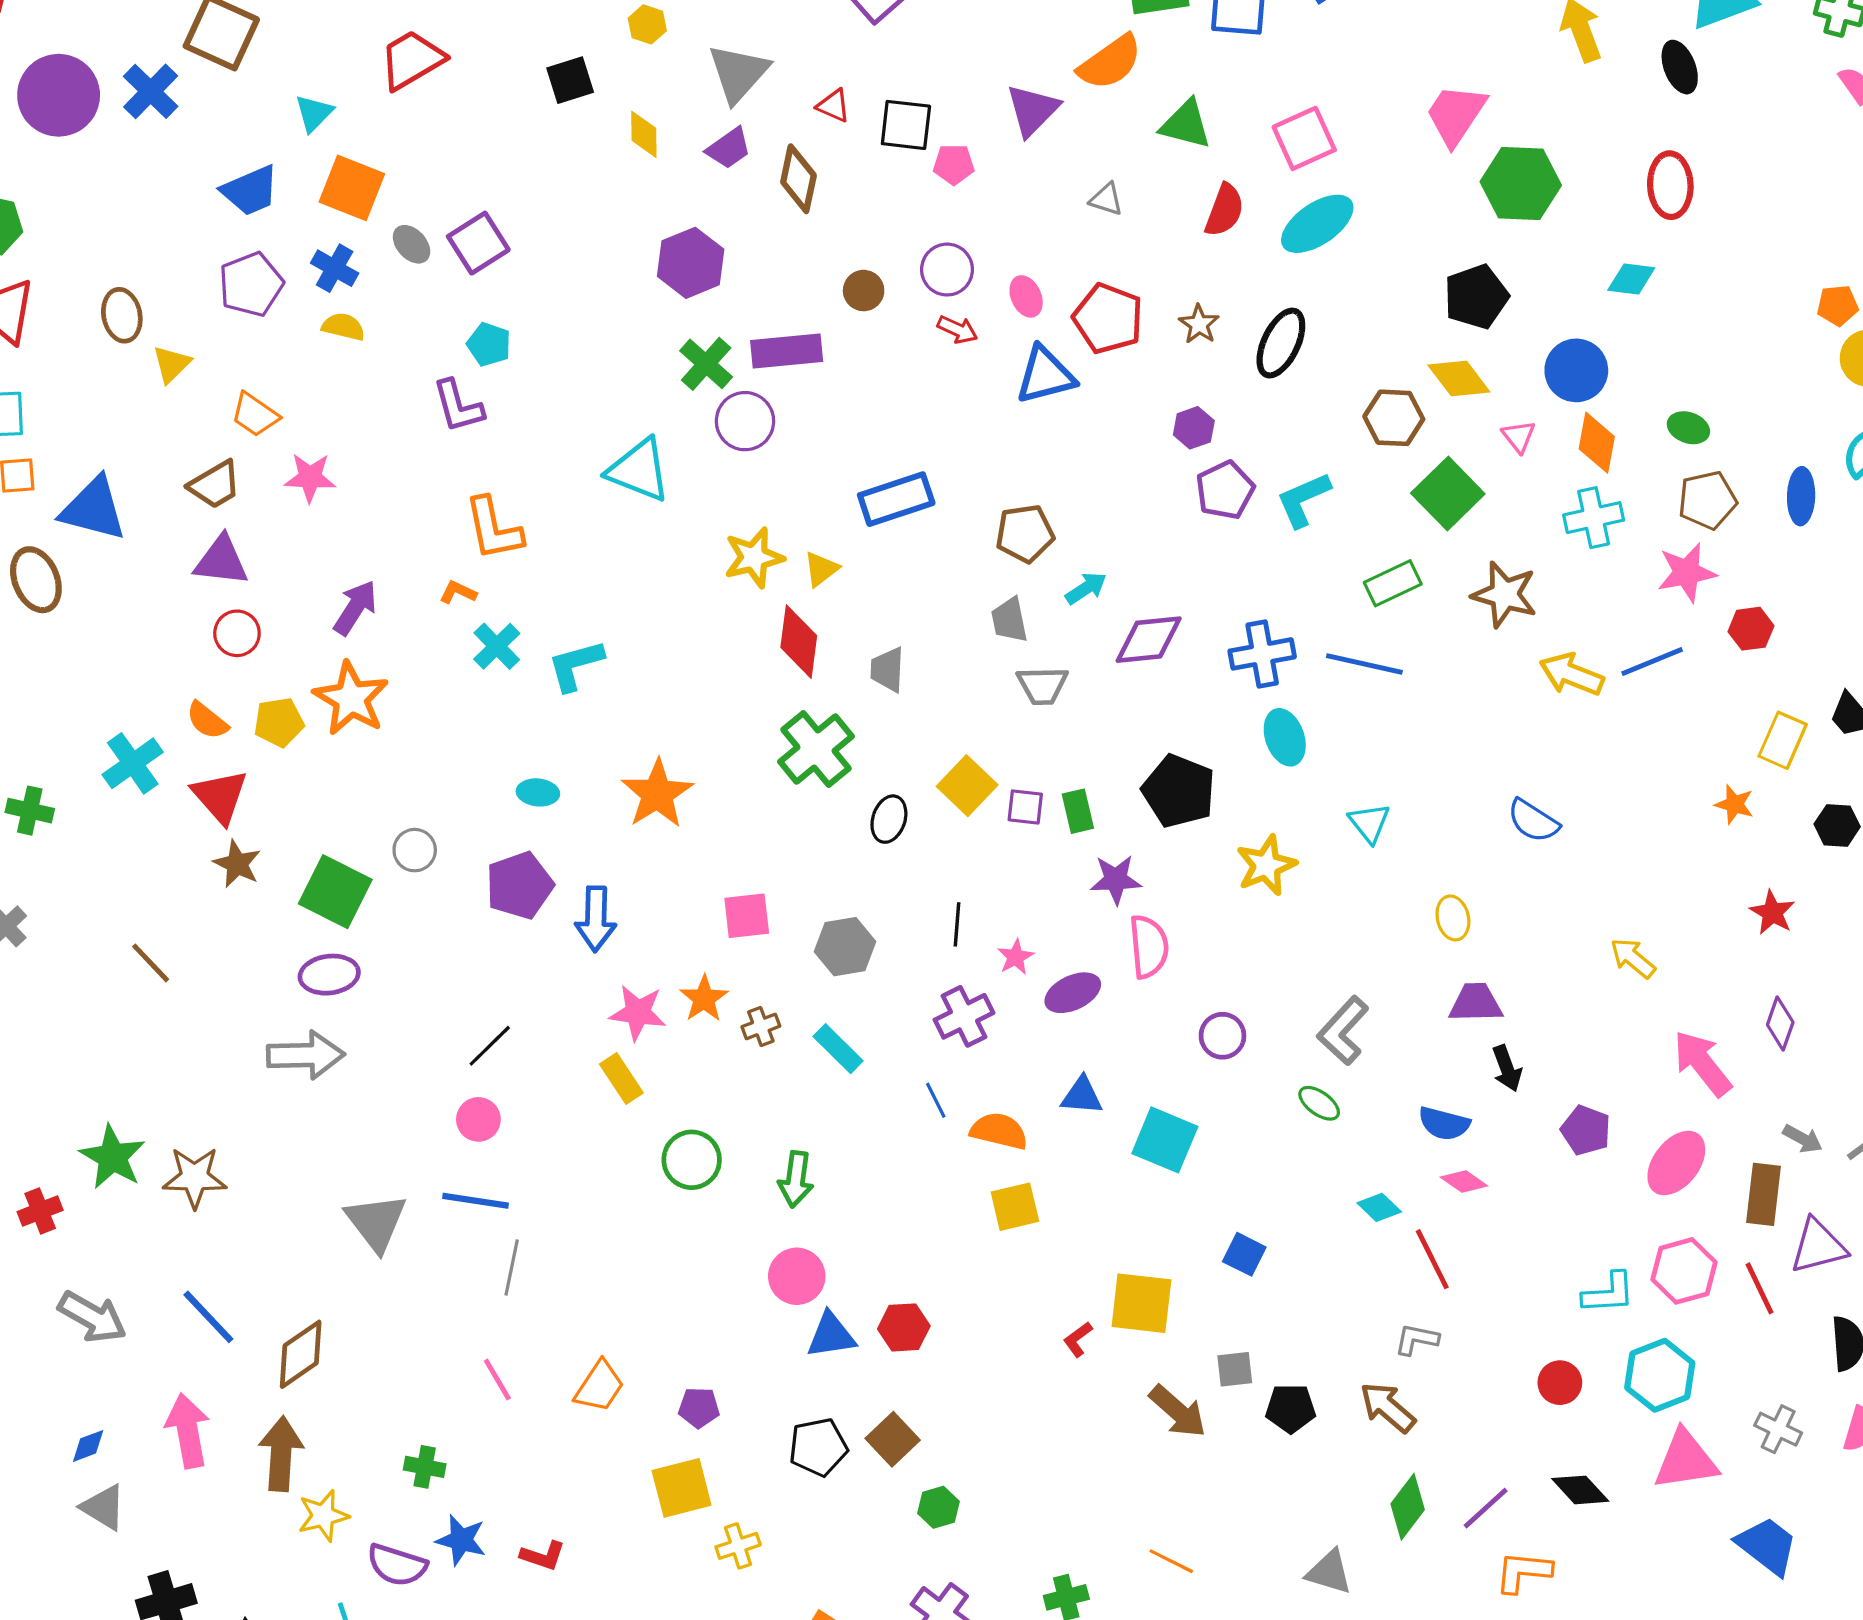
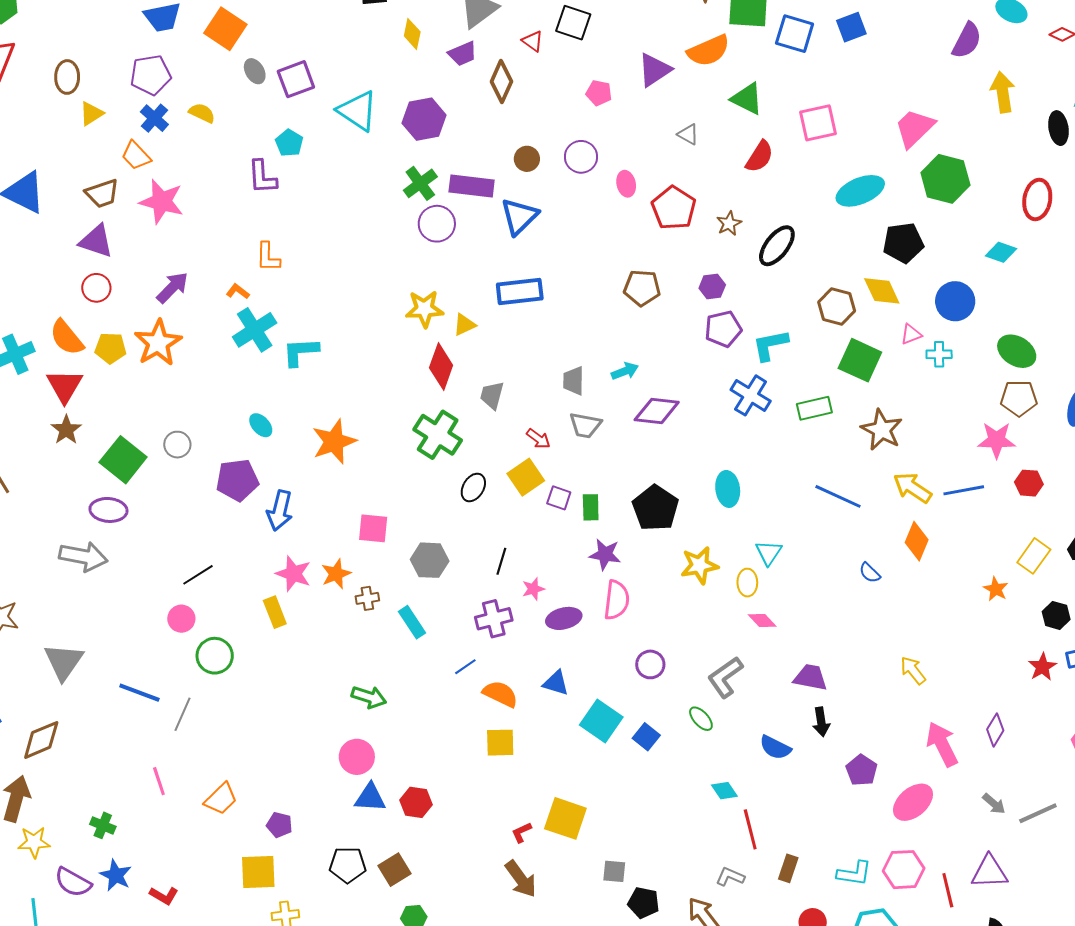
black square: (906, 125) -> (573, 23), moved
cyan ellipse: (1317, 224) -> (860, 191), moved
blue cross: (335, 268) -> (154, 118), moved
red arrow: (957, 330) -> (538, 439), moved
blue triangle: (1045, 375) -> (519, 216), moved, turned -42
green ellipse: (1688, 428) -> (1017, 351), size x1.5
pink triangle: (1519, 436) -> (911, 334), turned 35
orange diamond: (1597, 443) -> (917, 541), moved
cyan triangle: (639, 470) -> (358, 111), moved
pink star: (310, 478) -> (162, 202), size x1.4
green square: (1448, 493) -> (860, 360), turned -33
cyan cross: (1594, 518) -> (939, 354), moved, size x0.7
orange L-shape: (493, 529) -> (268, 257), size x0.7
brown pentagon: (1025, 533) -> (642, 288), moved
cyan cross: (497, 646) -> (255, 330), size x1.4
blue cross: (1262, 654) -> (751, 395), moved, turned 30
blue line: (1364, 664) -> (838, 496), moved
orange semicircle: (207, 720) -> (67, 338), size x1.4
green cross: (816, 749) -> (438, 435), turned -30
cyan ellipse: (538, 792) -> (261, 425), turned 30
blue semicircle: (1533, 821) -> (870, 573), size x0.7
red star: (1772, 912) -> (1042, 667), moved
yellow ellipse: (1453, 918) -> (747, 583), moved
blue line: (936, 1100) -> (465, 667), turned 70
green circle: (692, 1160) -> (215, 656), moved
green arrow: (796, 1179) -> (369, 697), turned -92
pink diamond: (1464, 1181) -> (762, 621), moved
brown rectangle: (1764, 1194) -> (788, 868), moved, size x0.7
blue line: (475, 1201) -> (139, 693), moved
gray triangle: (376, 1222) -> (64, 662), moved
blue square: (1244, 1254) -> (646, 737), moved
brown arrow: (1178, 1411) -> (521, 879), moved

